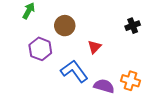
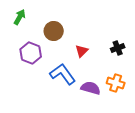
black cross: (133, 26) -> (118, 48), moved

